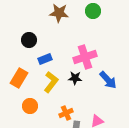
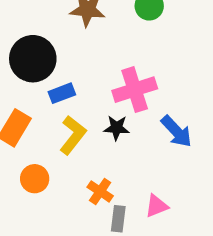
black circle: (29, 40) -> (33, 59), size x1.6
orange cross: (66, 113) -> (100, 191), turned -32

